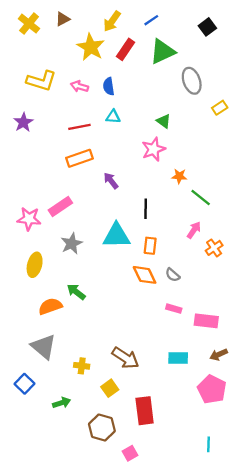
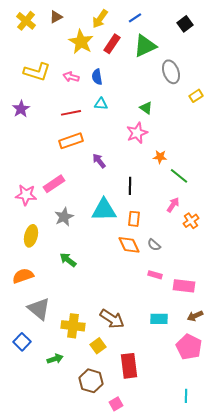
orange semicircle: (50, 306) -> (23, 276), moved
yellow cross: (82, 366) -> (73, 326), size x1.6

